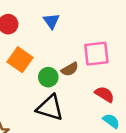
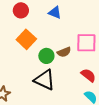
blue triangle: (51, 21) -> (55, 13), turned -40

